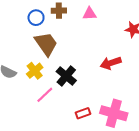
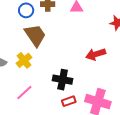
black cross: (66, 76) -> (63, 80), moved, turned -30
pink line: (45, 95) -> (24, 93), moved

